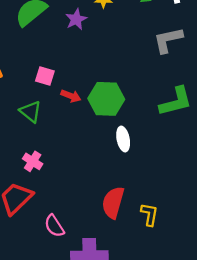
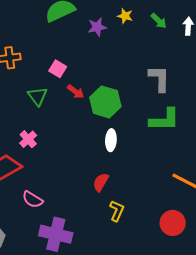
gray L-shape: (168, 40) -> (159, 79), moved, turned 88
red semicircle: (113, 202) -> (101, 182), moved, size x0.7
pink semicircle: (54, 226) -> (33, 199), turned -40

